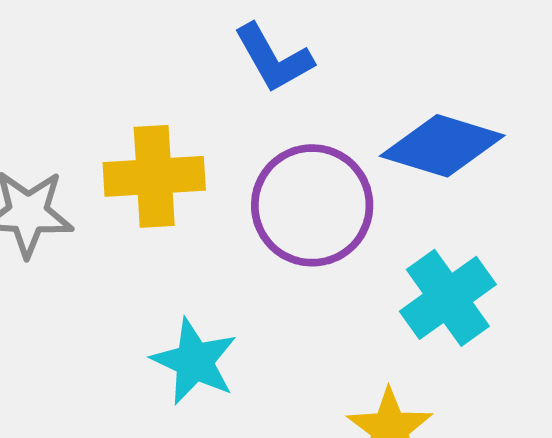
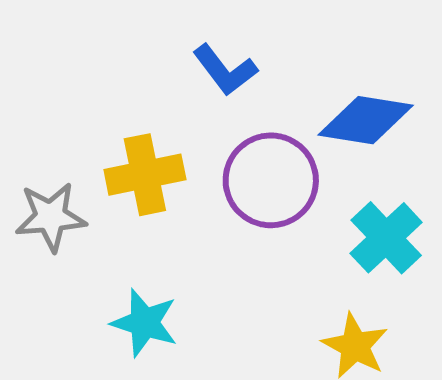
cyan star: (194, 361) -> (144, 323), moved

